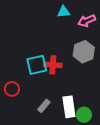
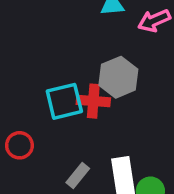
gray hexagon: (84, 52) -> (118, 77), moved

